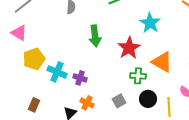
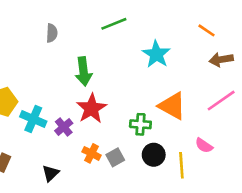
red star: (129, 48) -> (91, 108), moved
purple cross: (80, 78) -> (64, 127), turned 32
orange cross: (87, 103) -> (91, 153), moved

